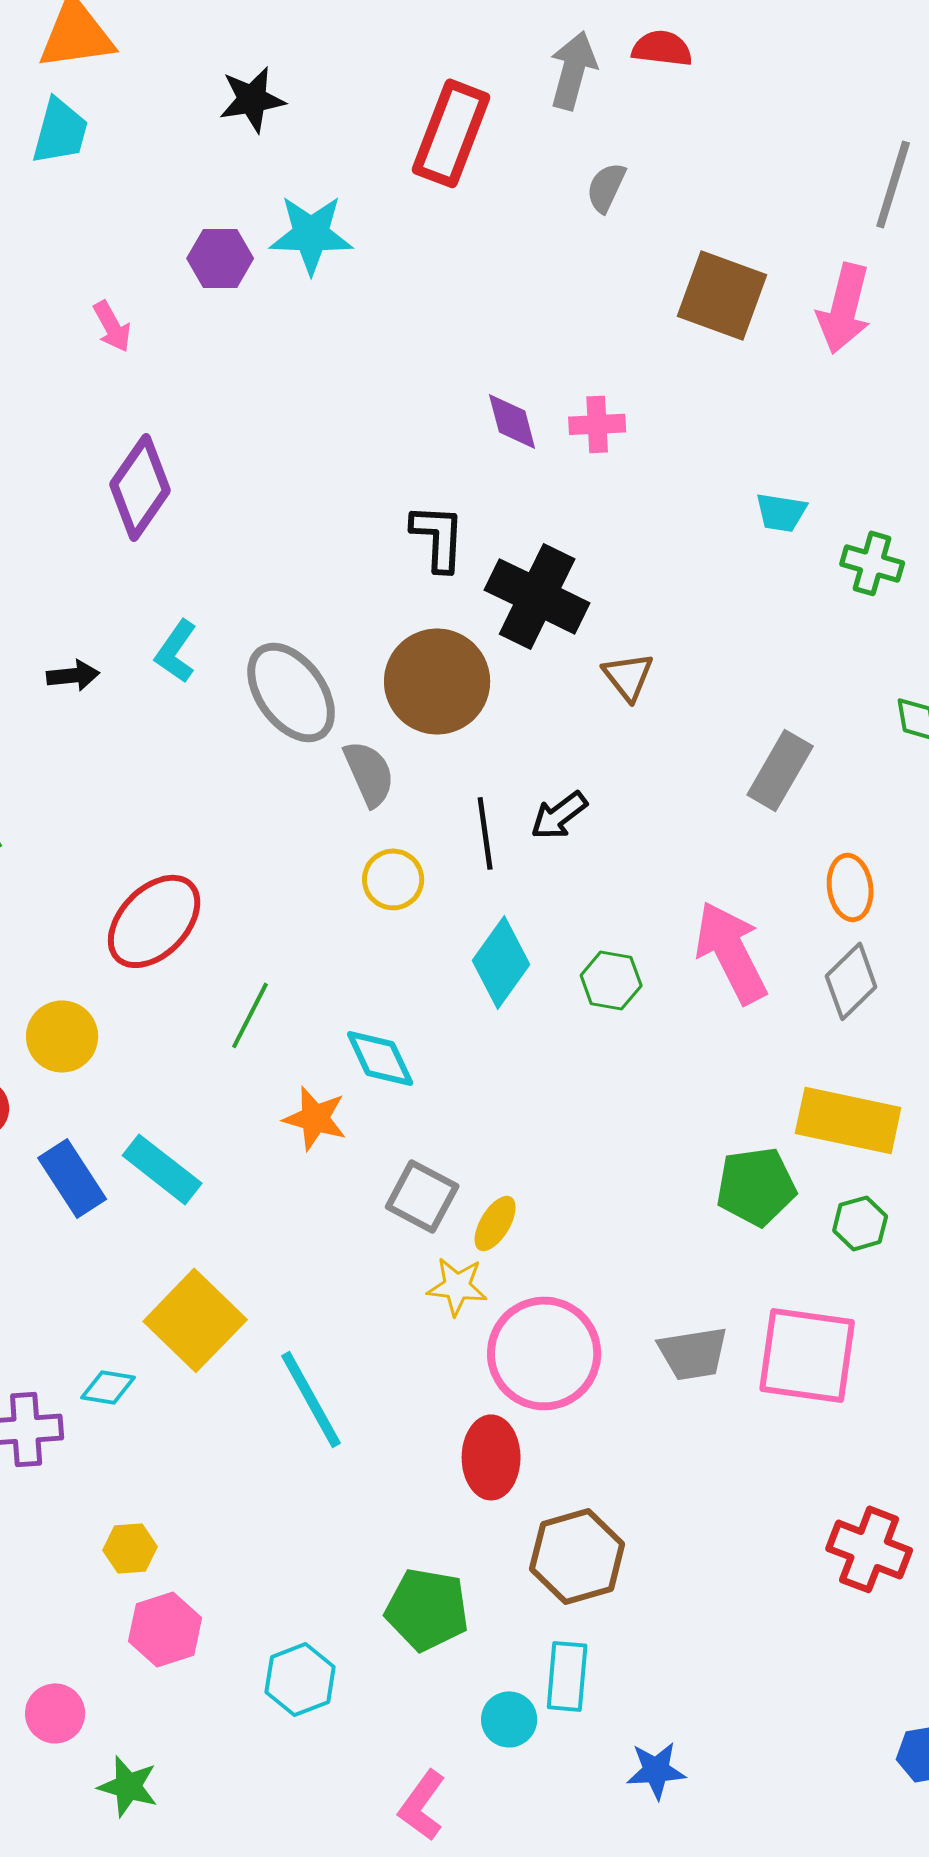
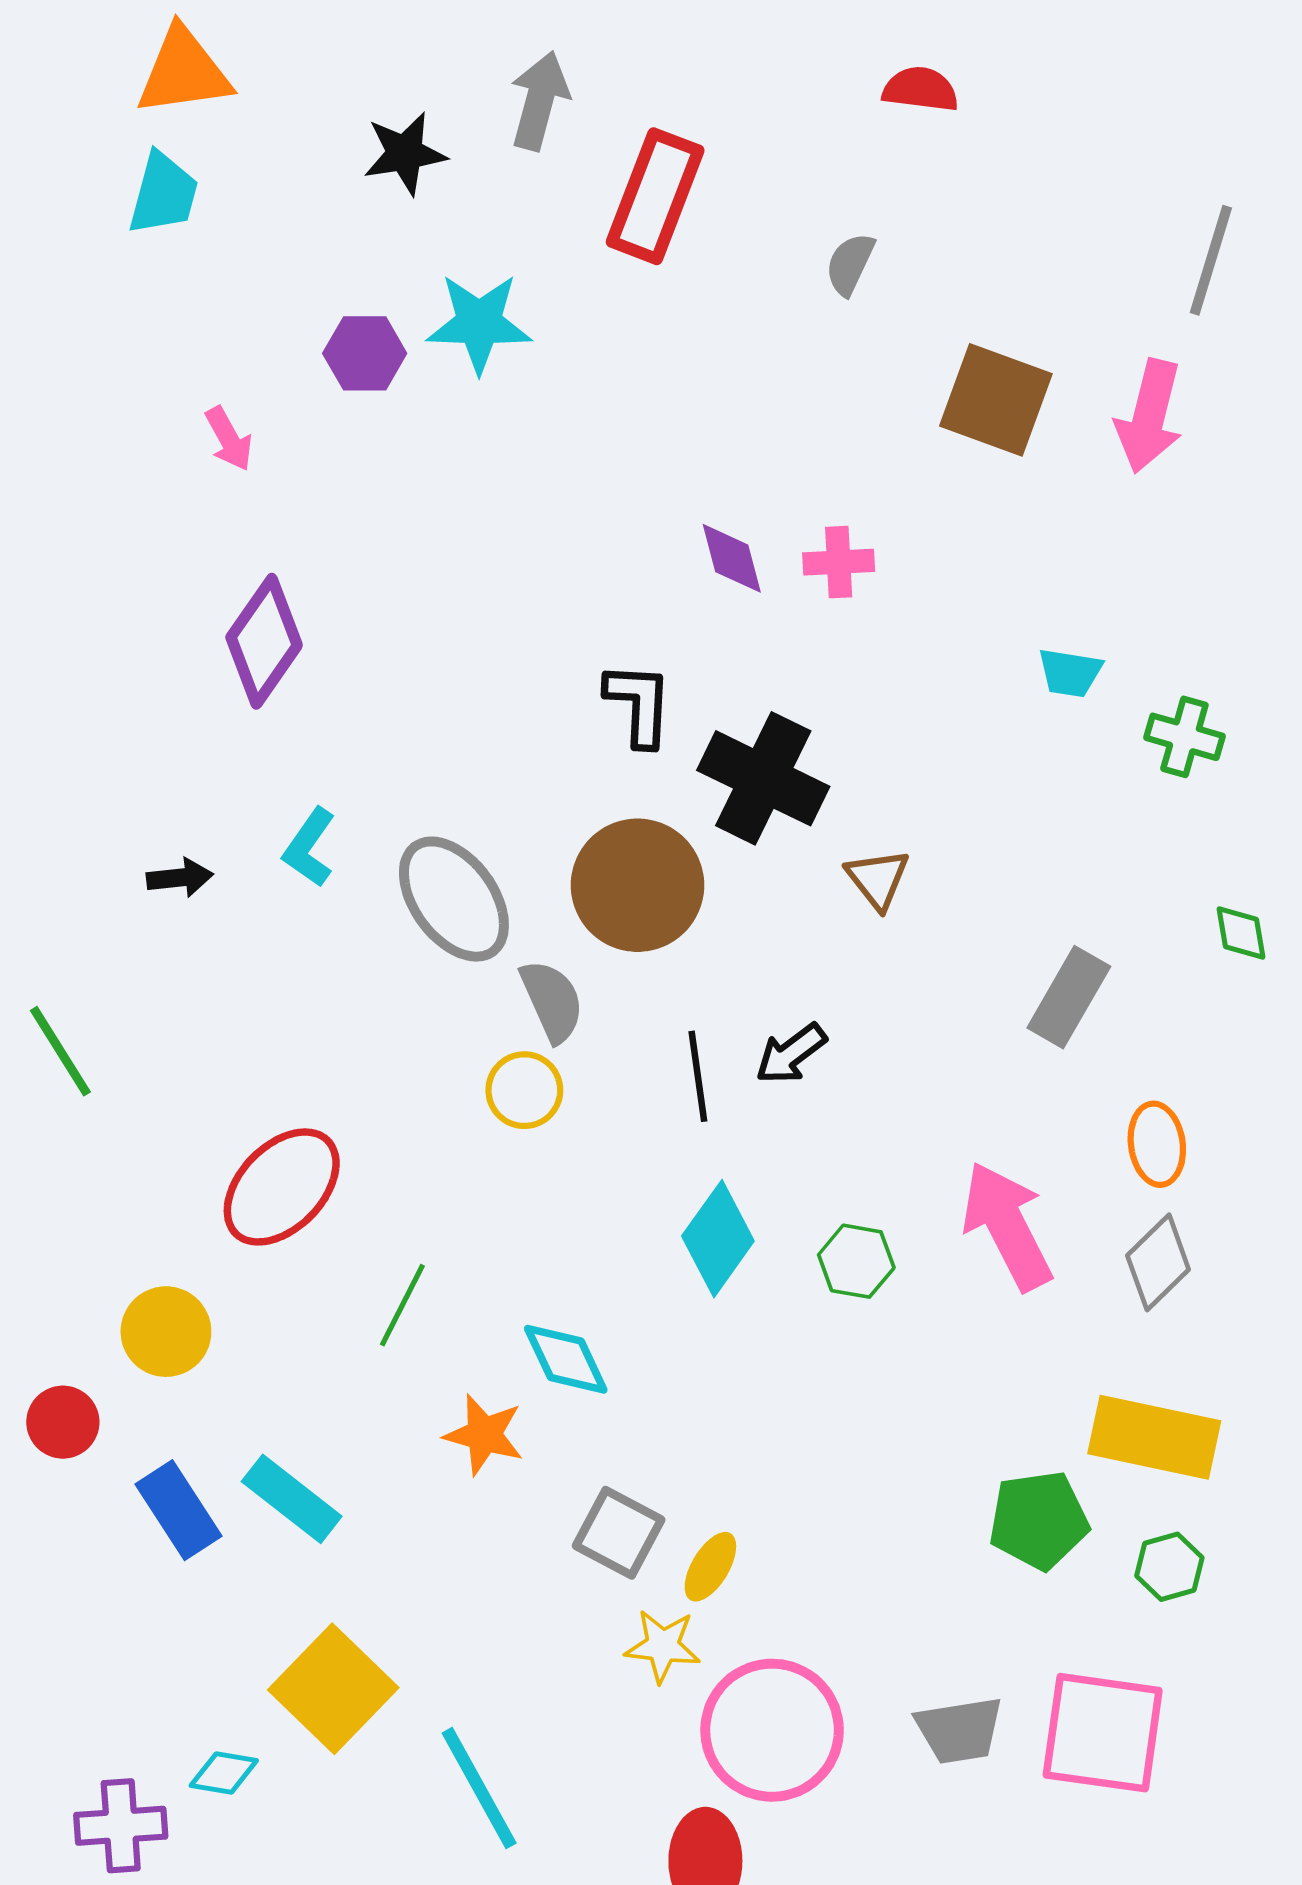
gray arrow: (573, 70) -> (539, 101), moved
yellow circle: (393, 879) -> (524, 1090), moved

